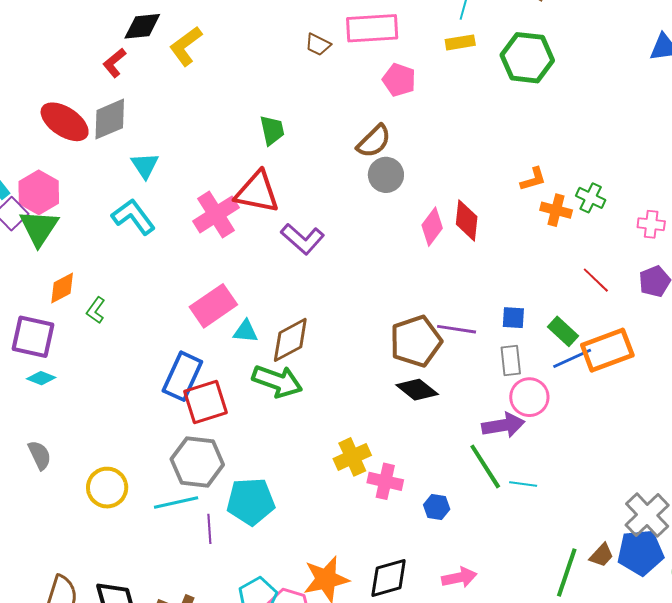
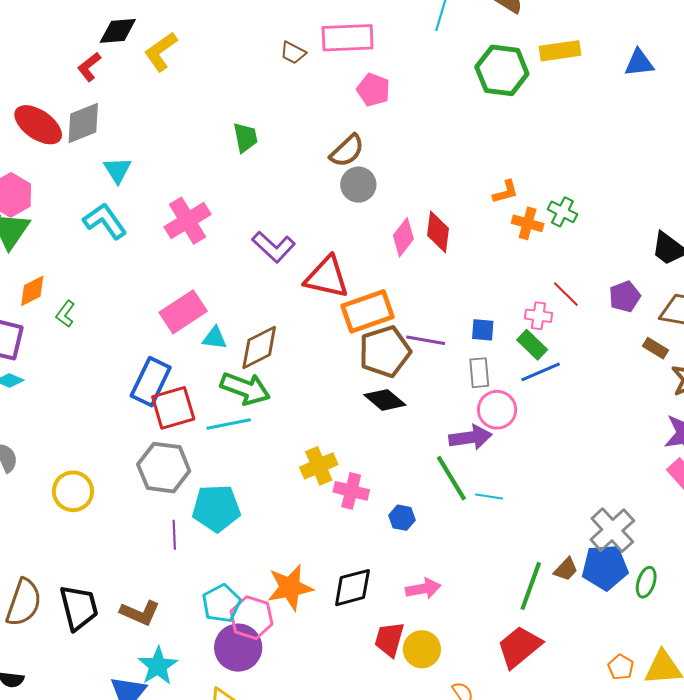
yellow rectangle: (460, 42) -> (560, 51), moved, size x1.4
red triangle: (257, 192) -> (327, 277), moved
pink cross: (651, 224) -> (538, 316), moved
orange rectangle: (607, 350) -> (368, 311), moved
cyan line: (176, 502) -> (229, 424), moved

